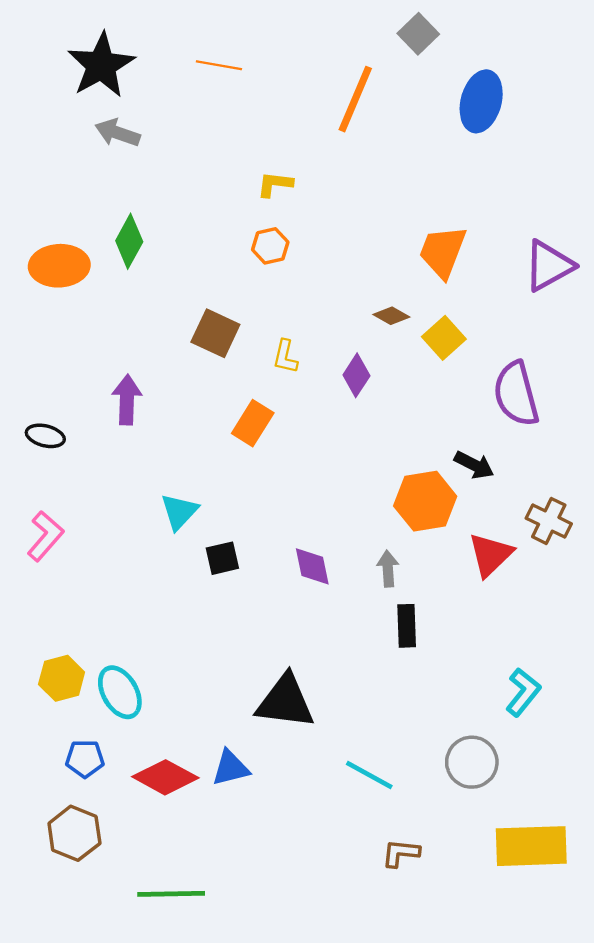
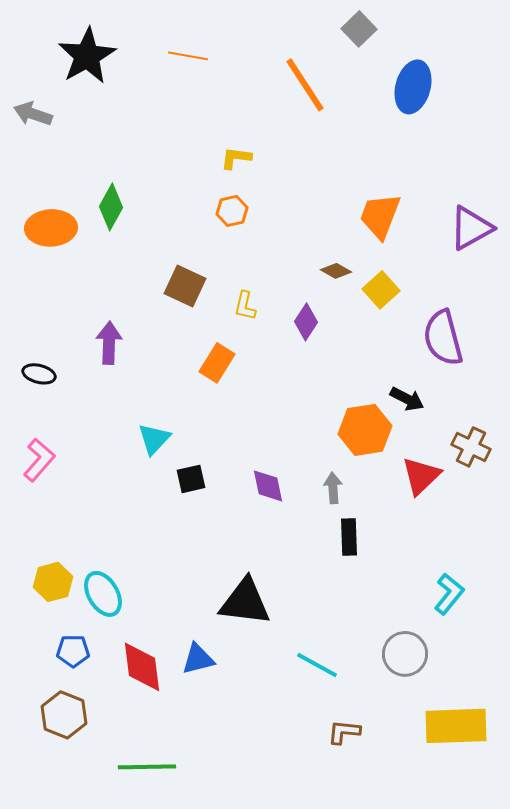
orange line: (355, 99) -> (305, 85), turned -56
gray arrow: (118, 133) -> (33, 114), moved
red diamond: (165, 777) -> (142, 667), turned 54

